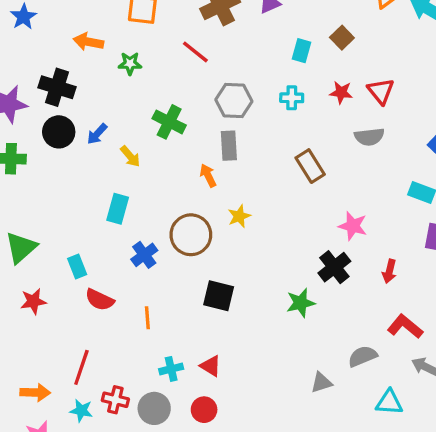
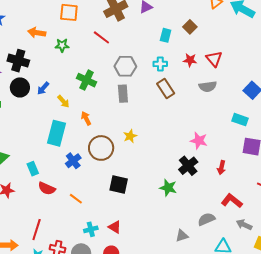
brown rectangle: (310, 166) -> (166, 89), moved
orange arrow: (208, 175) -> (86, 118), moved
cyan rectangle: (118, 209) -> (56, 133), size x1.4
green star: (301, 303) -> (168, 188), turned 30
orange line: (147, 318) -> (76, 199), turned -48

